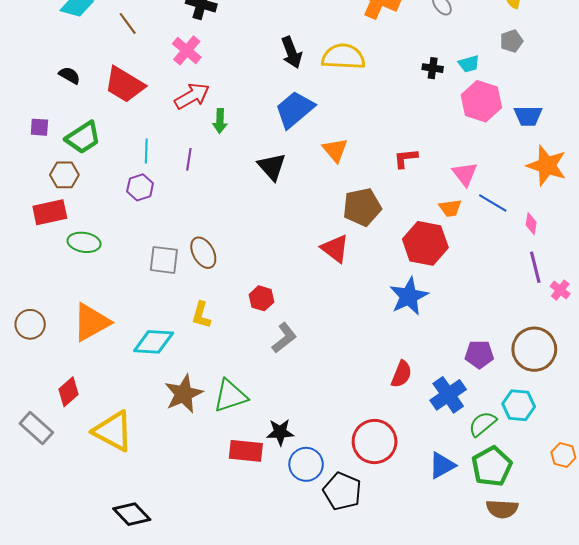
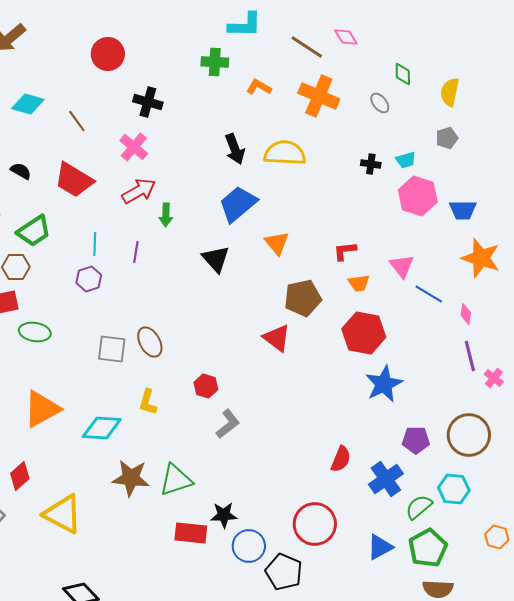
orange trapezoid: (450, 208) -> (359, 283), moved
blue star: (409, 296) -> (384, 384), moved
brown star: (184, 394) -> (131, 478), turned 30

